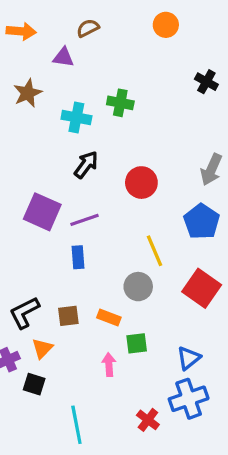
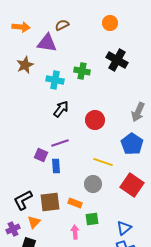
purple triangle: (63, 57) -> (47, 43), size x1.5
black cross: (206, 82) -> (117, 60), moved, size x1.5
purple square: (42, 212) -> (41, 155), moved, size x0.6
yellow line: (154, 251) -> (103, 162), turned -48
brown square: (68, 316) -> (50, 202), size x1.5

